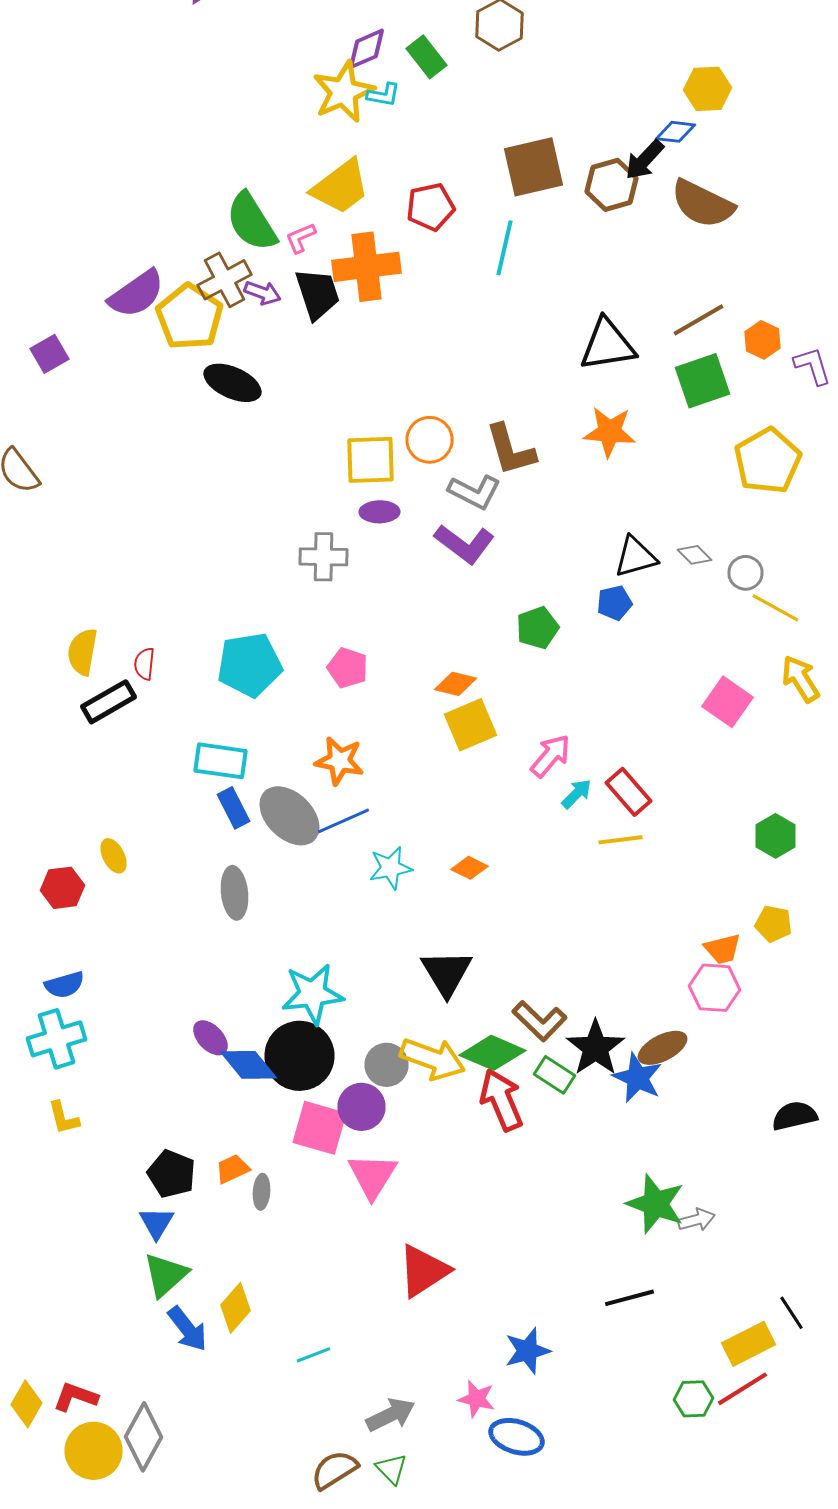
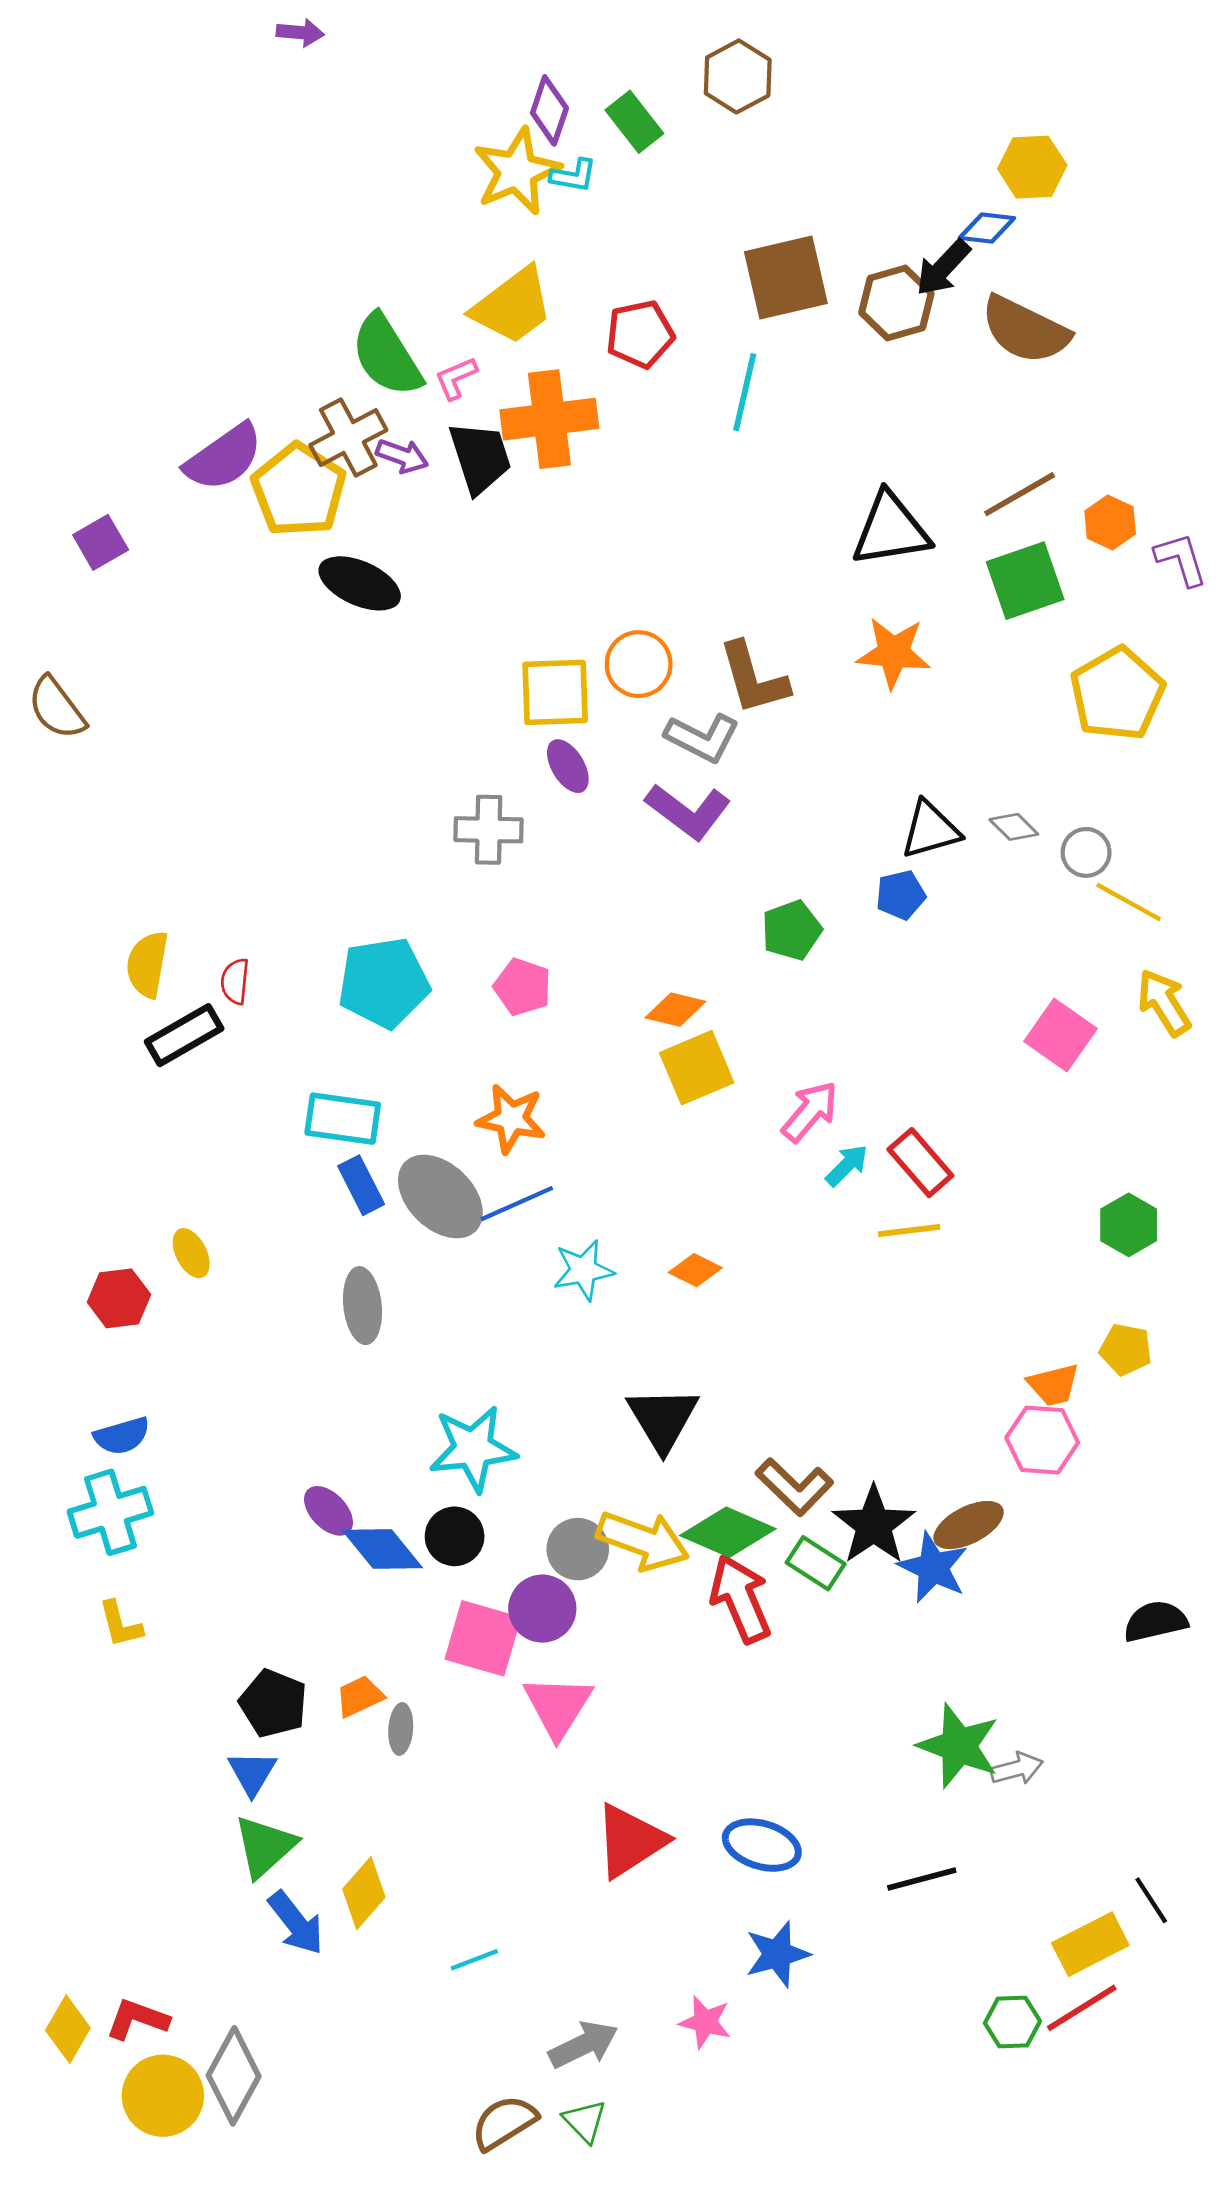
purple diamond: (366, 49) -> (549, 110), turned -48
purple ellipse: (380, 512) -> (568, 766), turned 60
black circle: (300, 1056) -> (455, 1536), size x0.6
blue ellipse: (516, 1437) -> (762, 1845), moved

